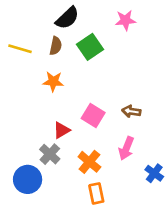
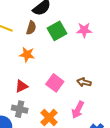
pink star: (125, 20) -> (84, 30), moved
red triangle: (62, 130) -> (21, 86), moved
gray cross: (50, 154) -> (20, 109), turned -35

